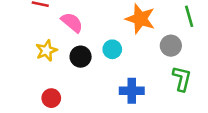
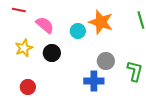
gray circle: (171, 46) -> (106, 61), moved
cyan circle: (112, 49) -> (78, 31), moved

